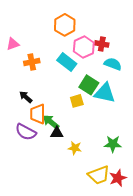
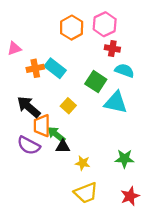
pink hexagon: (84, 47) -> (105, 24), moved
cyan rectangle: (67, 62) -> (55, 68), moved
green square: (89, 85) -> (96, 82), moved
black arrow: (26, 97) -> (29, 107), size x1.6
yellow square: (77, 101) -> (68, 106), moved, turned -32
yellow trapezoid: (99, 175) -> (86, 193), moved

